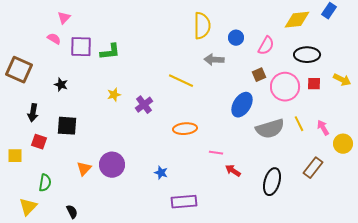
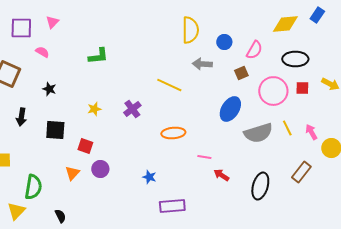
pink semicircle: (54, 39) -> (42, 52), moved
purple square: (81, 47) -> (21, 28), moved
brown square: (259, 75) -> (241, 73), moved
yellow star: (114, 95) -> (94, 109), moved
red square: (39, 142) -> (85, 146), moved
purple circle: (112, 165) -> (100, 169), size x0.7
green semicircle: (45, 183) -> (33, 187), size x1.4

